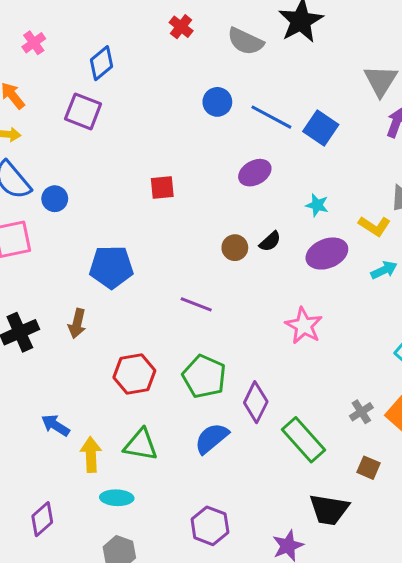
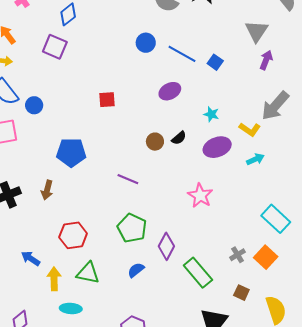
blue square: (321, 128) -> (215, 62), size x0.7
red hexagon: (134, 374) -> (73, 235), moved
blue semicircle: (212, 438) -> (136, 270), size x0.7

